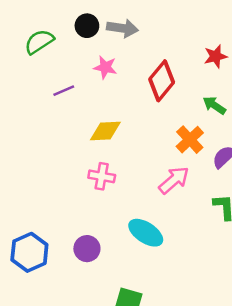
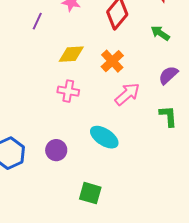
purple line: (64, 91) -> (37, 21), turned -42
orange cross: (190, 140) -> (112, 61), moved

